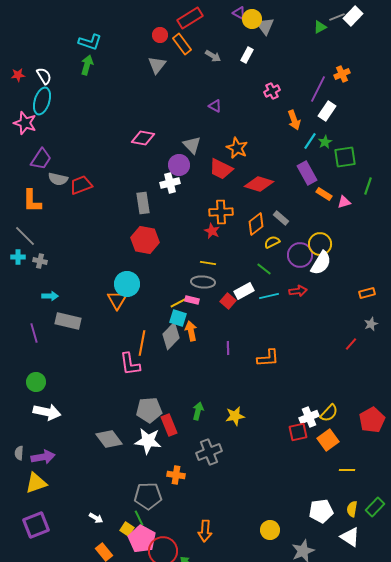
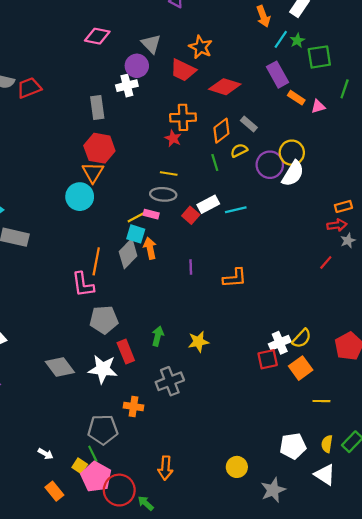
green line: (264, 269) -> (215, 163), moved, turned 35
red arrow: (298, 291) -> (337, 225), moved
orange triangle: (117, 300) -> (93, 172), moved
gray pentagon: (149, 410) -> (104, 320), moved

